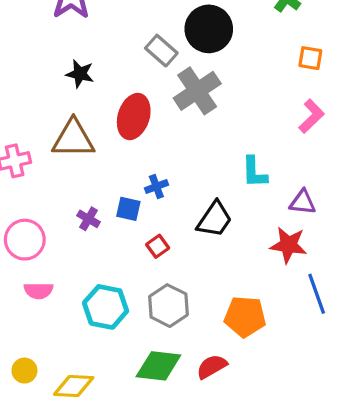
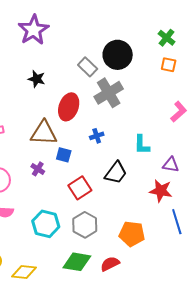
orange square: (310, 58) -> (169, 65), moved
brown triangle: (73, 139) -> (44, 133), moved
blue cross: (156, 187) -> (97, 136), moved
blue square: (128, 209) -> (64, 155), moved
red square: (158, 246) -> (80, 188), size x1.6

